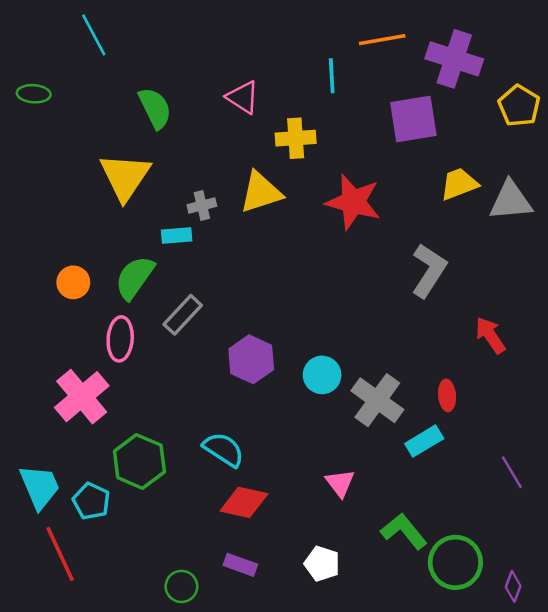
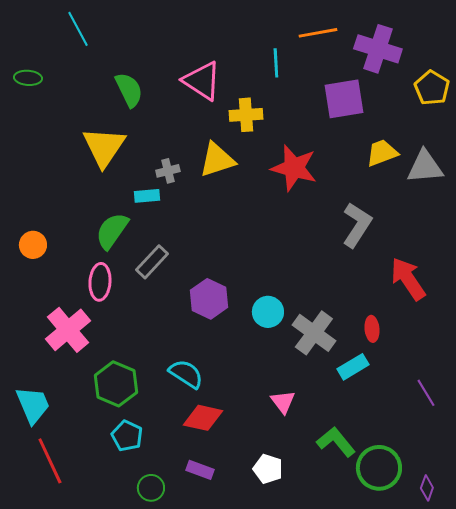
pink triangle: (243, 97) -> (202, 81), size x1.4
orange circle: (73, 282) -> (33, 245), moved
red arrow: (490, 335) -> (408, 279), size x1.4
cyan pentagon: (91, 501) -> (127, 436), moved

